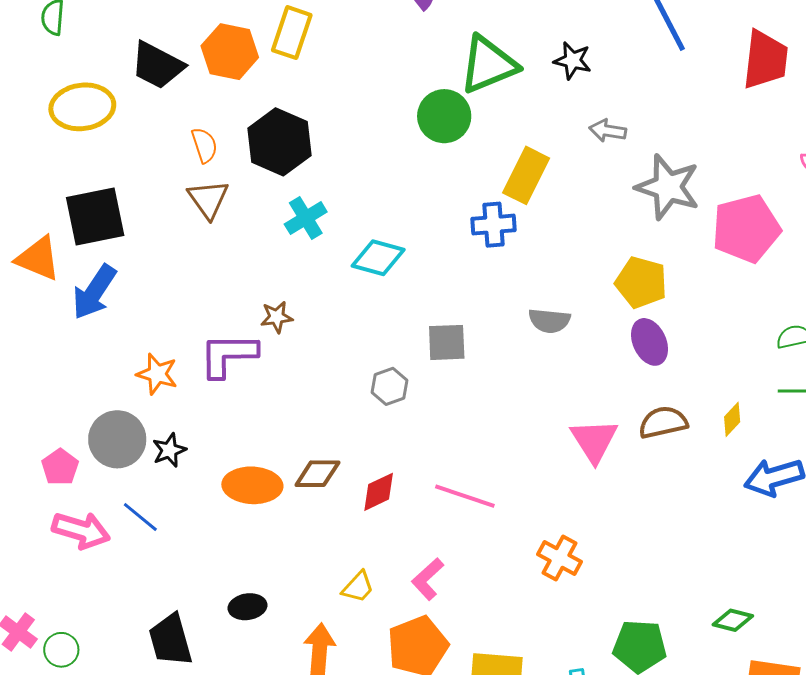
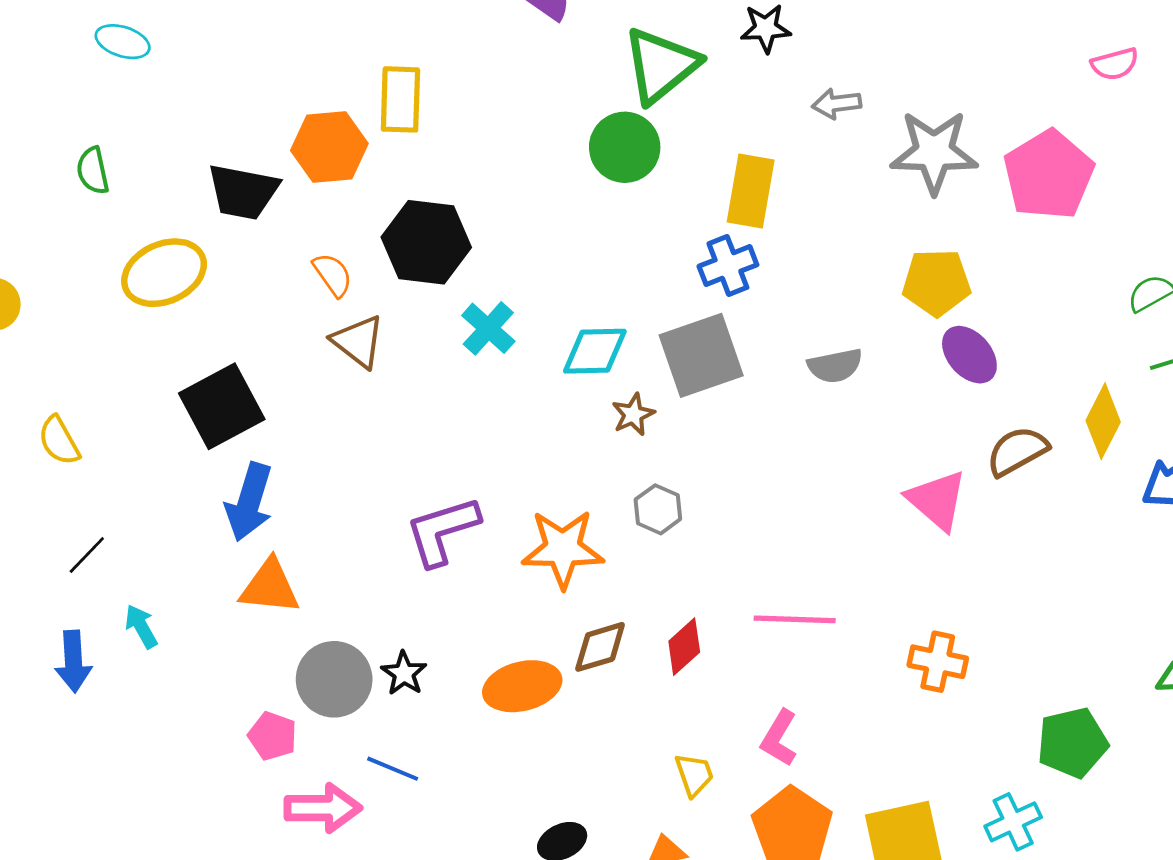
orange triangle: (38, 258) -> (270, 587), moved
brown star: (277, 317) -> (633, 414), moved
gray square: (447, 342) -> (701, 355), moved, size x1.5
orange star: (157, 374) -> (563, 549), moved, size x1.5
yellow diamond: (732, 419) -> (1103, 421), size x1.6
yellow trapezoid: (358, 587) -> (694, 775), turned -45

